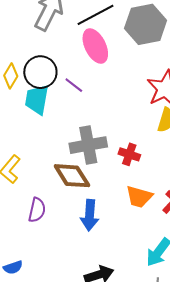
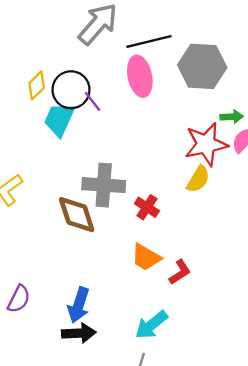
purple line: (74, 85) -> (93, 101), moved
purple semicircle: (37, 210) -> (19, 299), moved
blue arrow: (90, 215) -> (79, 305), moved

